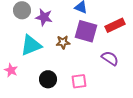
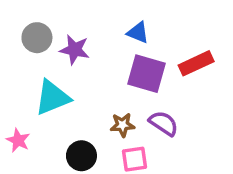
brown star: (63, 42) -> (123, 125), moved
purple semicircle: (110, 58) -> (164, 123), moved

